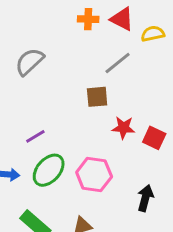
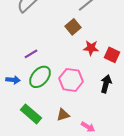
brown square: (97, 97) -> (73, 27), turned -35
black arrow: (145, 198) -> (106, 84), moved

